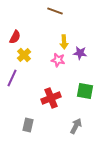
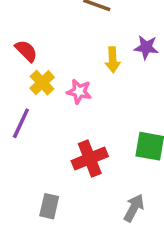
red semicircle: (15, 37) -> (26, 51), turned -72
purple star: (80, 53) -> (146, 47), moved
pink star: (58, 60) -> (79, 91), moved

